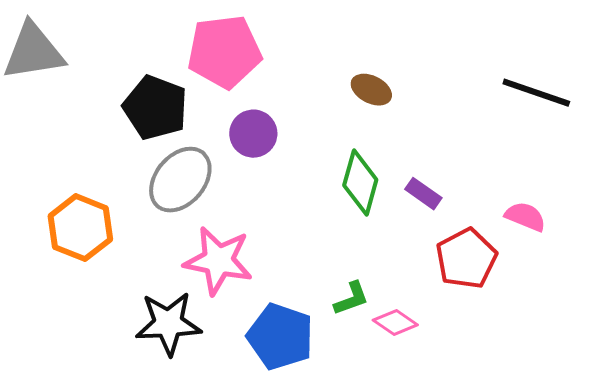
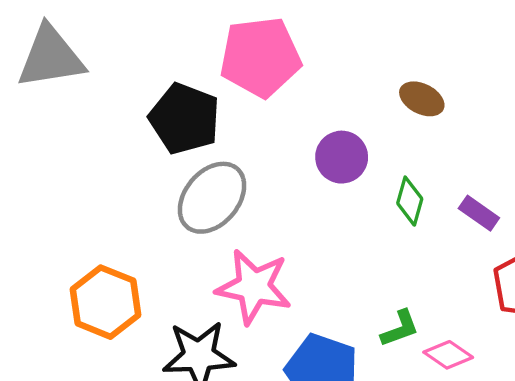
purple circle: (253, 134) -> (342, 157), moved
green diamond: (360, 183) -> (410, 201), size x0.7
orange hexagon: (80, 228) -> (105, 302), moved

